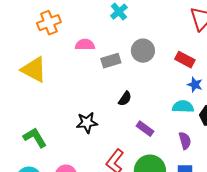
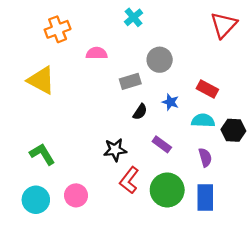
red rectangle: (185, 60) -> (207, 89), moved
gray rectangle: (111, 61) -> (130, 81), moved
blue star: (195, 85) -> (170, 102), moved
black star: (87, 123) -> (115, 150), moved

